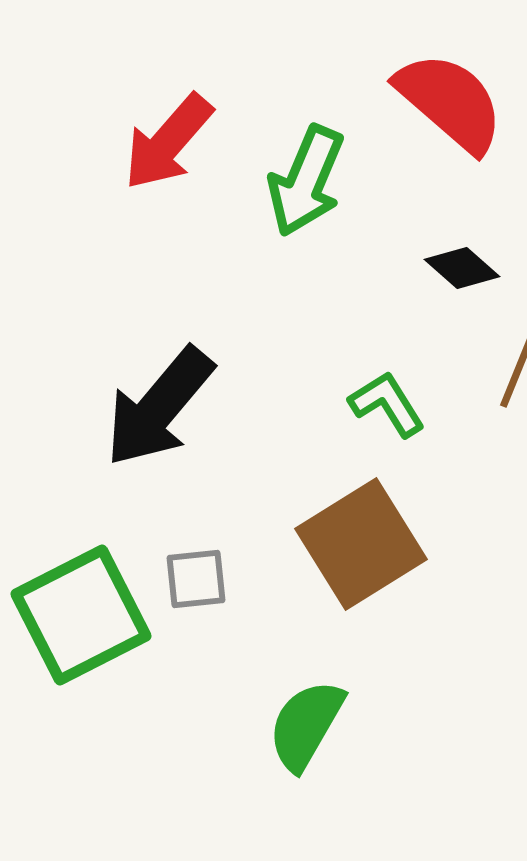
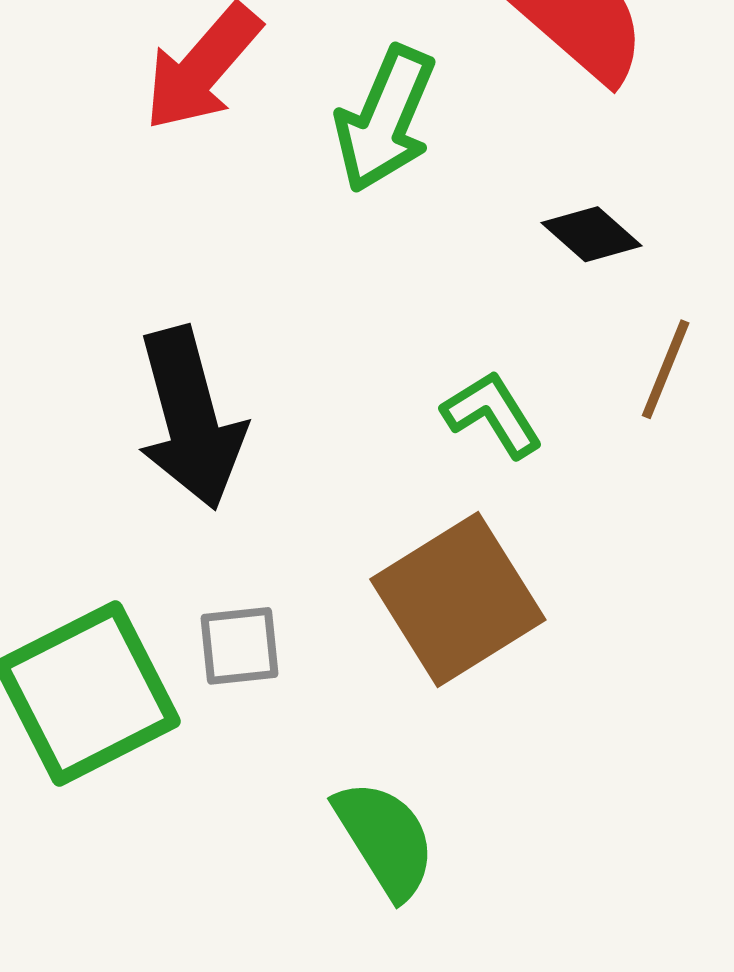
black arrow: (159, 407) -> (191, 418), turned -55
green semicircle: (306, 725) -> (385, 839), turned 118

